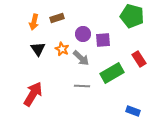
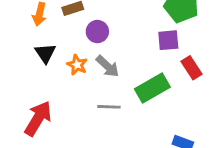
purple circle: (83, 34) -> (97, 32), moved
purple square: (103, 40) -> (168, 40), moved
orange star: (62, 49) -> (77, 65), moved

